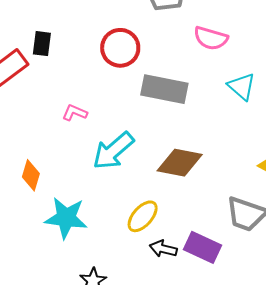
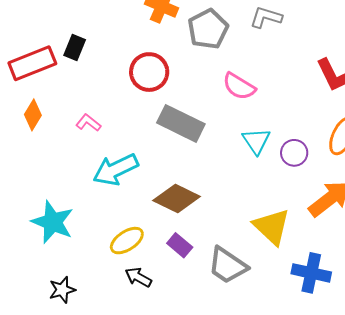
orange diamond: (31, 175) -> (33, 115), moved
purple rectangle: (202, 247) -> (180, 245), moved, size x0.7

